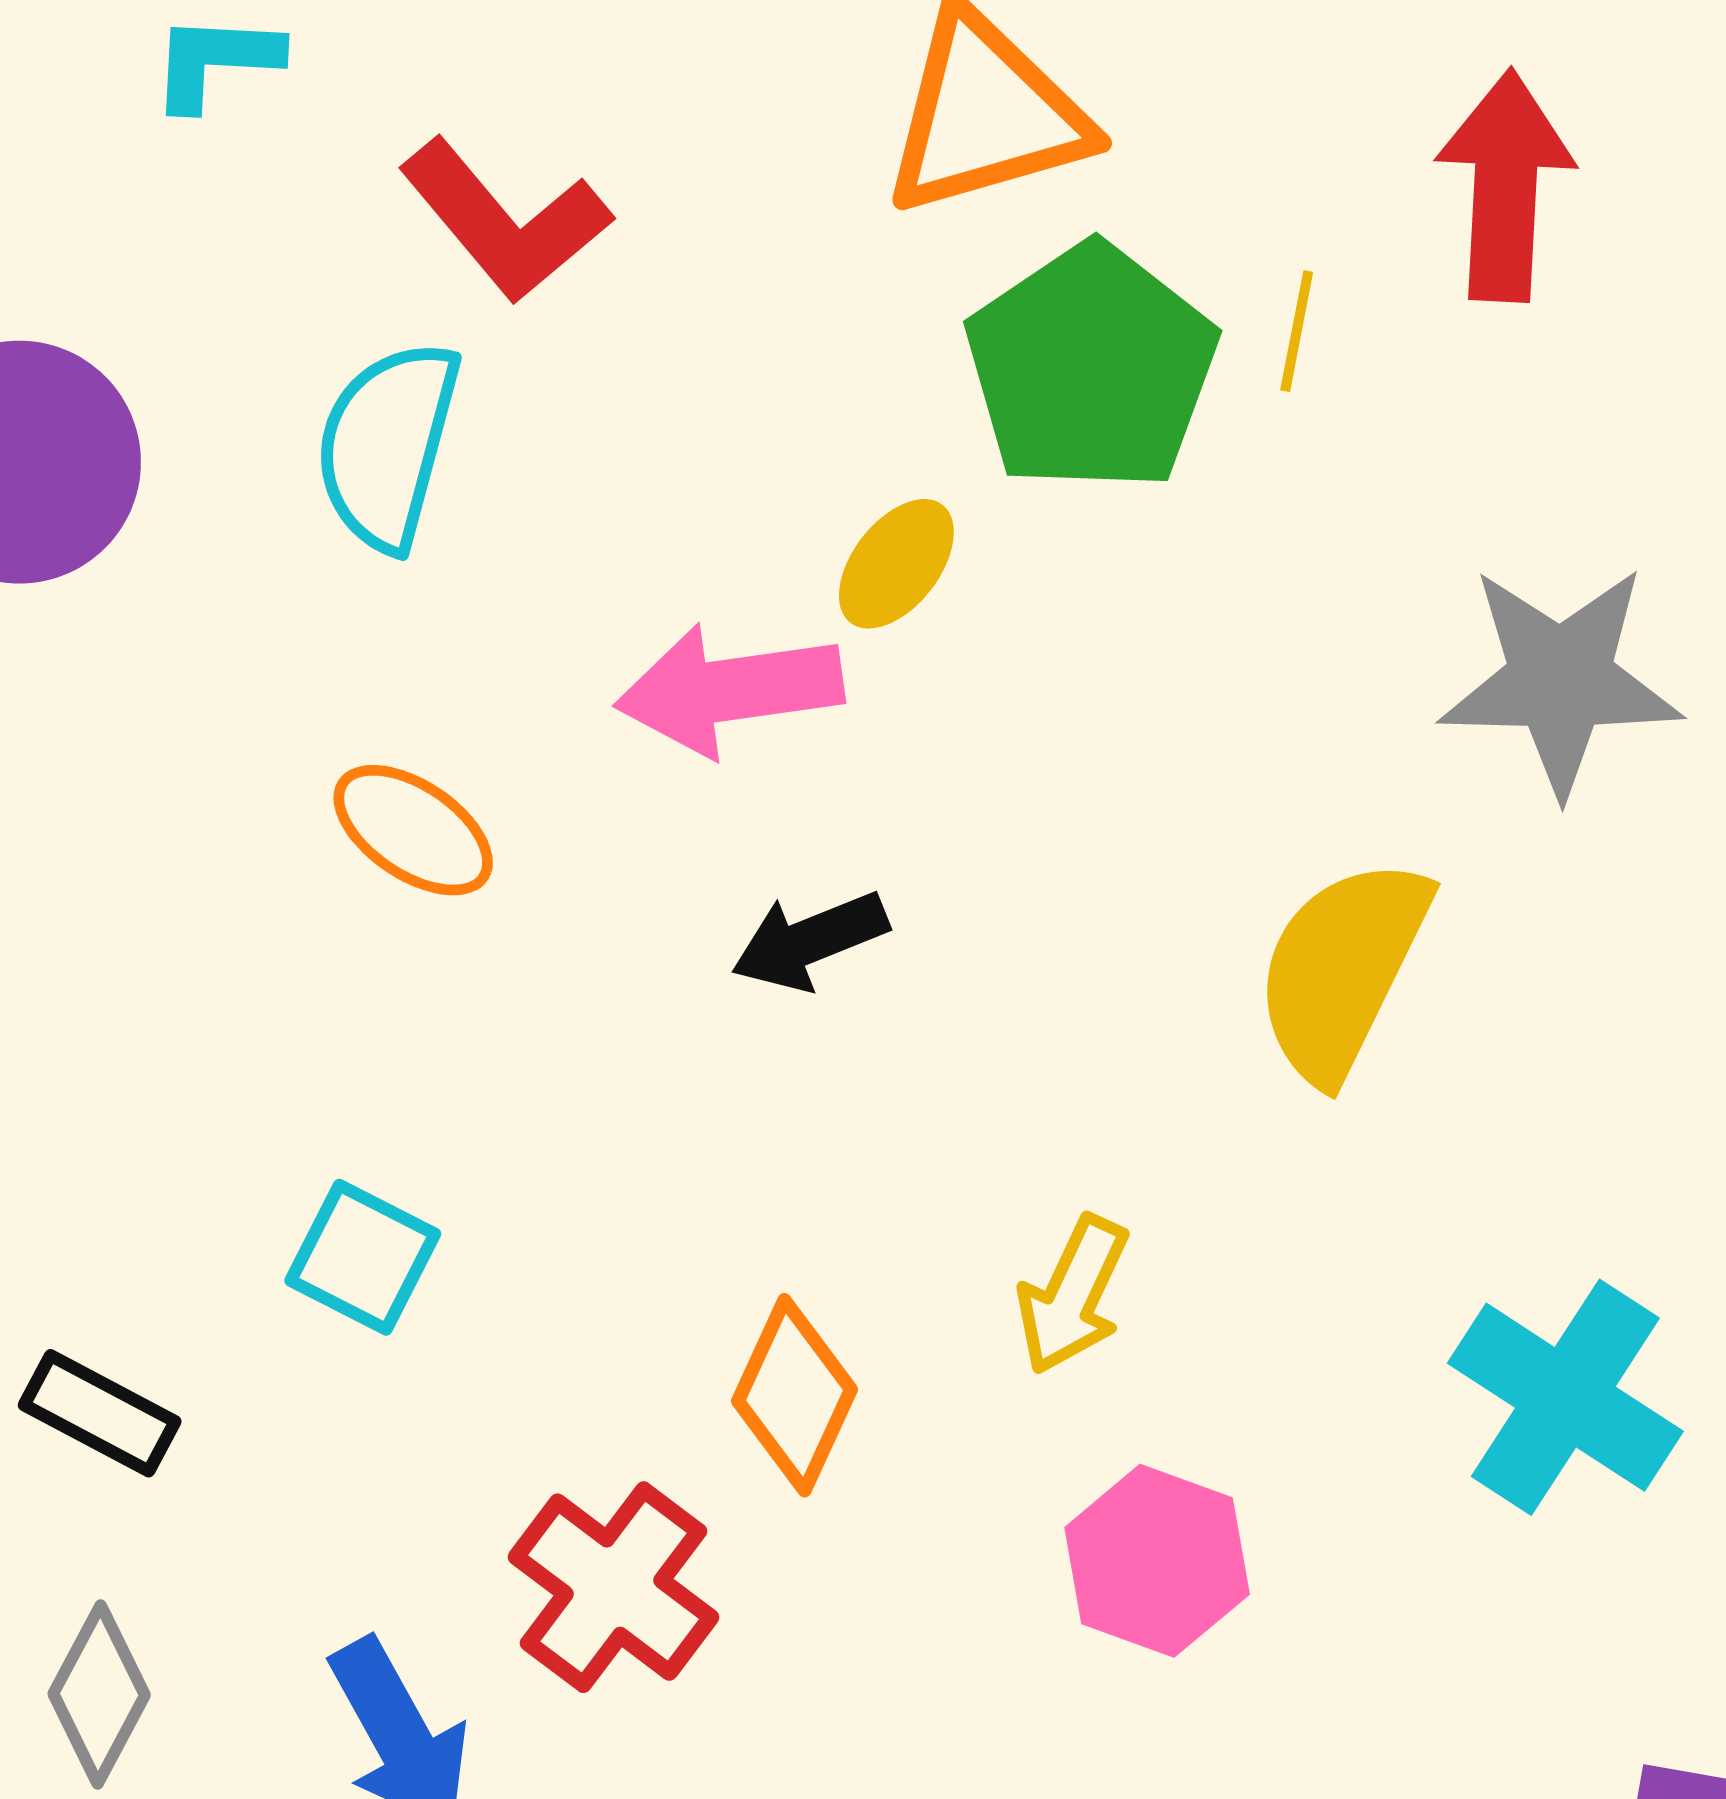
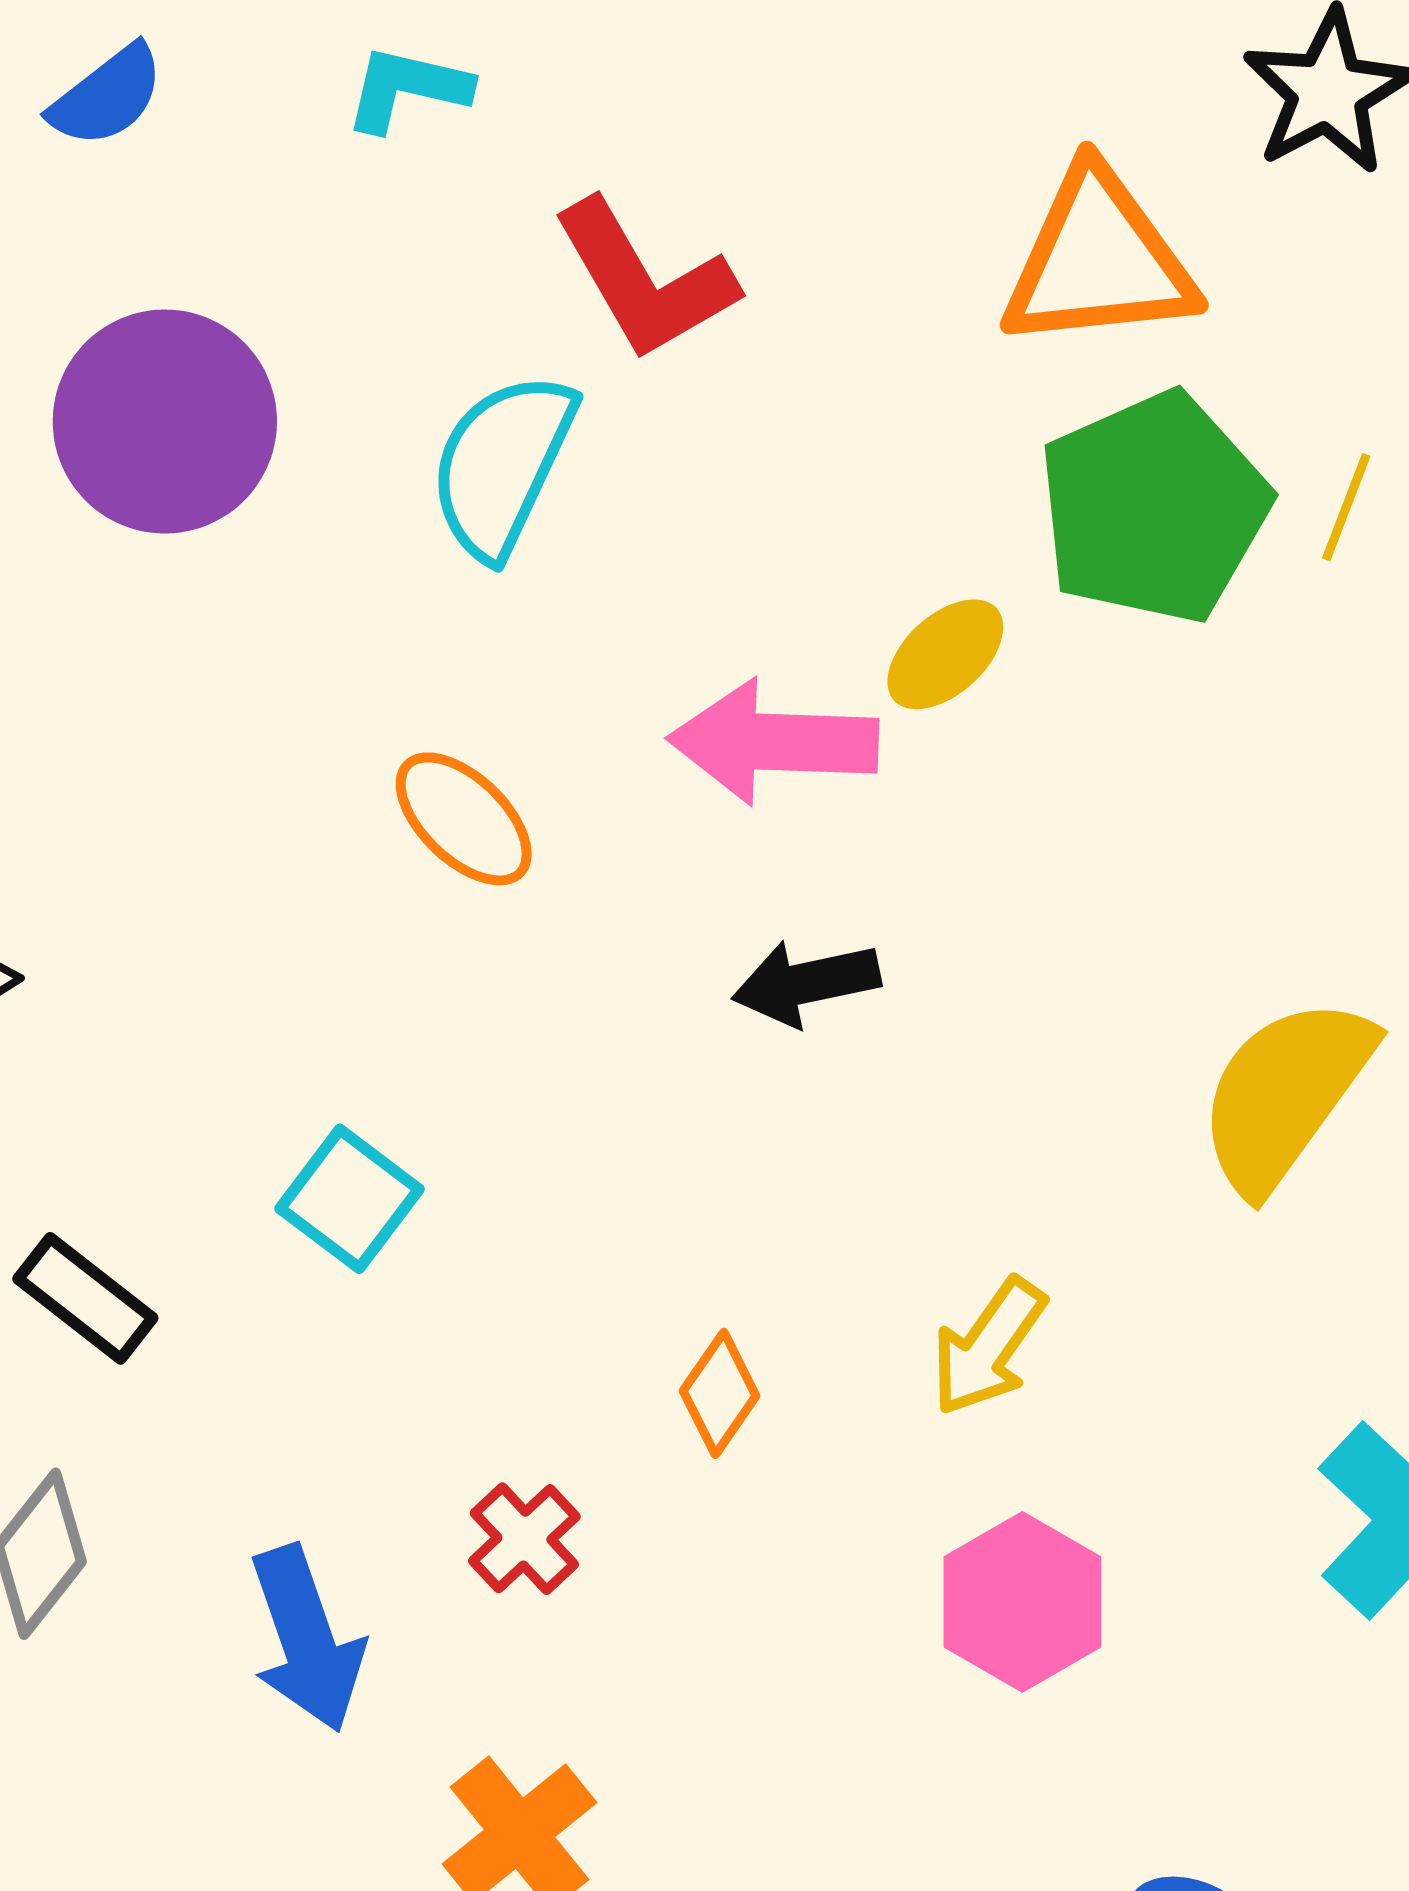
orange diamond: (794, 1395) -> (720, 1393), size x0.7
red cross: (613, 1587) -> (524, 1539), size x0.6

